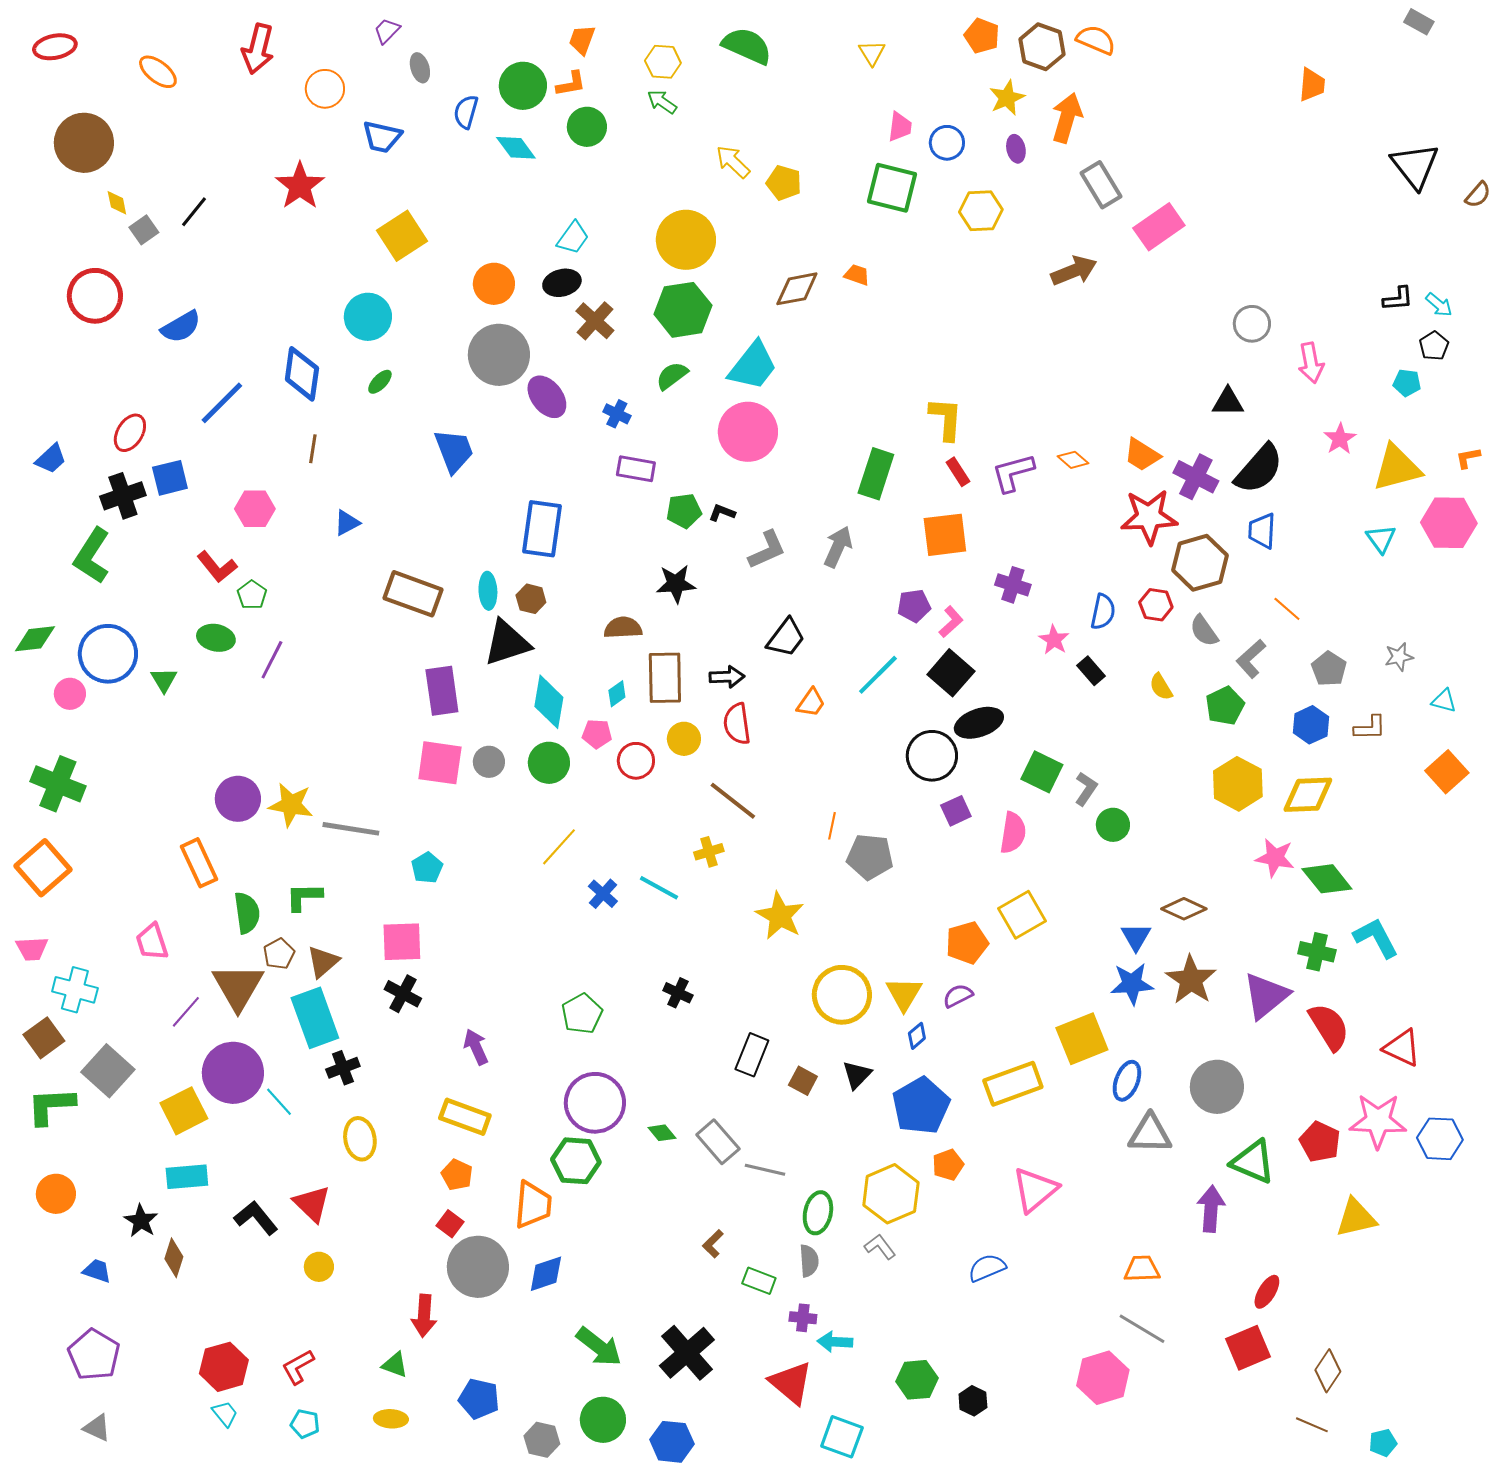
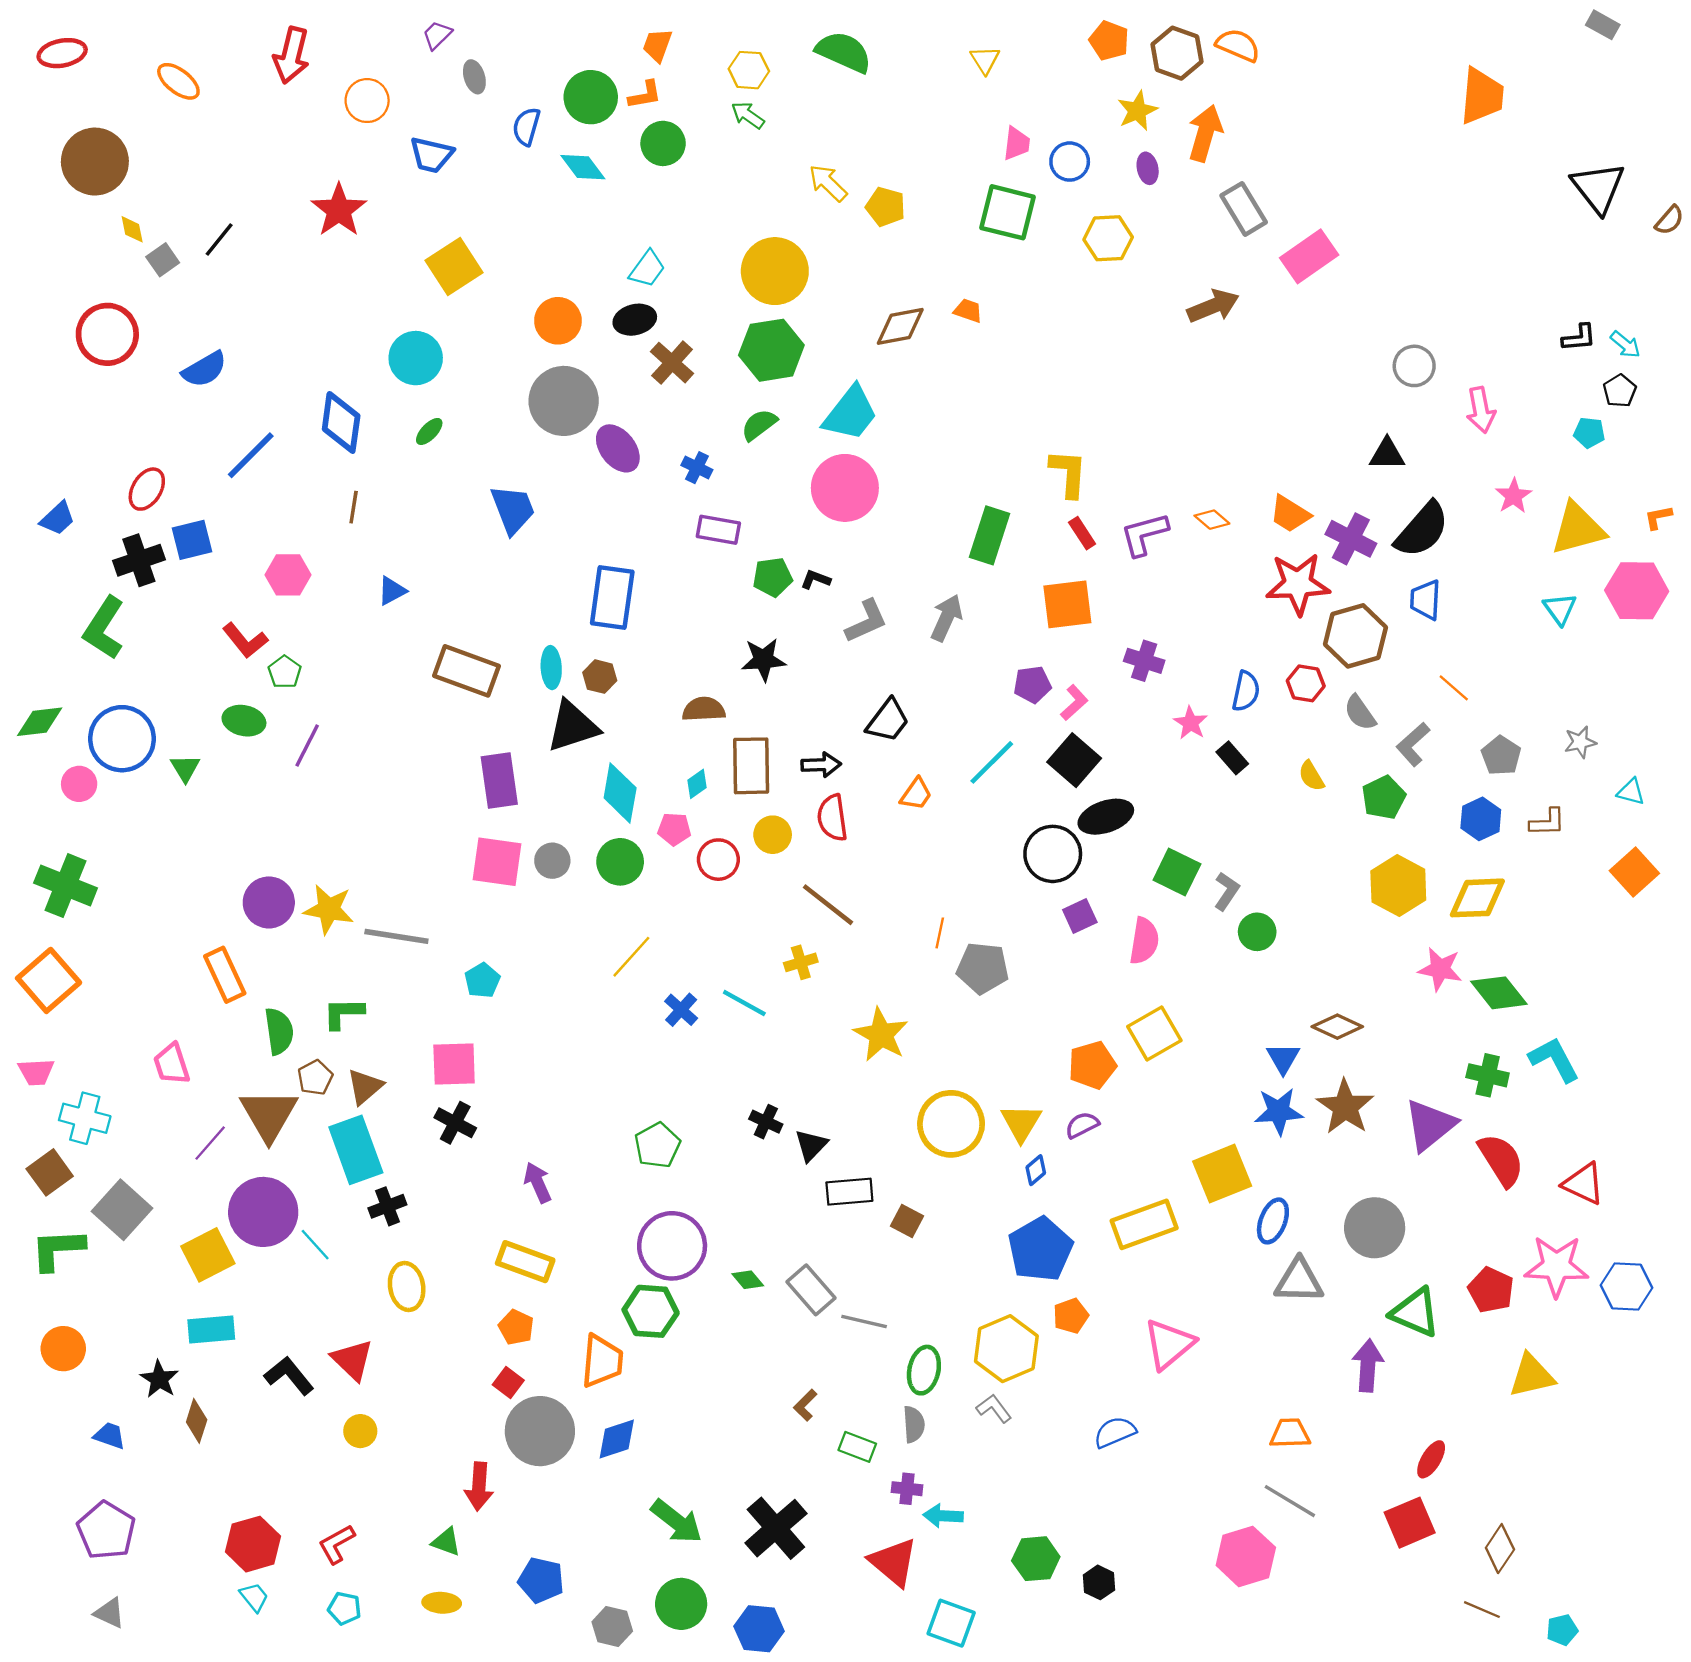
orange trapezoid: (1312, 85) -> (1482, 96), size x1.5
black rectangle: (752, 1055) -> (849, 1192), turned 63
black triangle: (857, 1075) -> (811, 1145), moved

